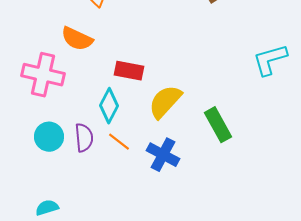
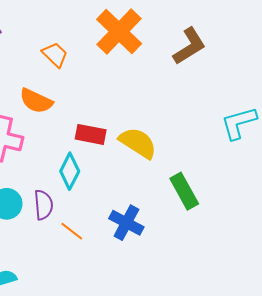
yellow semicircle: (165, 102) -> (138, 143), moved, turned 81
orange line: (119, 142) -> (72, 231), moved

